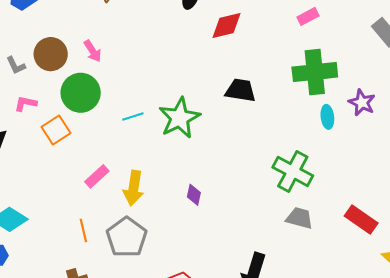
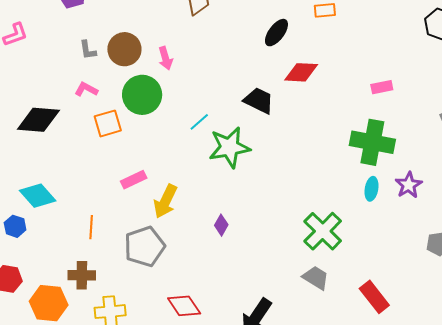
black trapezoid: (240, 90) -> (259, 101), moved
cyan line: (133, 117) -> (199, 122), moved, turned -40
orange line: (83, 230) -> (91, 227), moved

